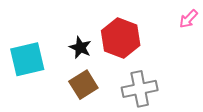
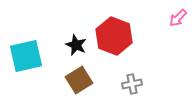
gray cross: (140, 89) -> (132, 84), size x0.6

